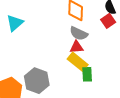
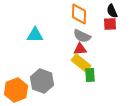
red square: (108, 21) -> (110, 24), turned 32
cyan triangle: (15, 23) -> (35, 35), moved, turned 42

